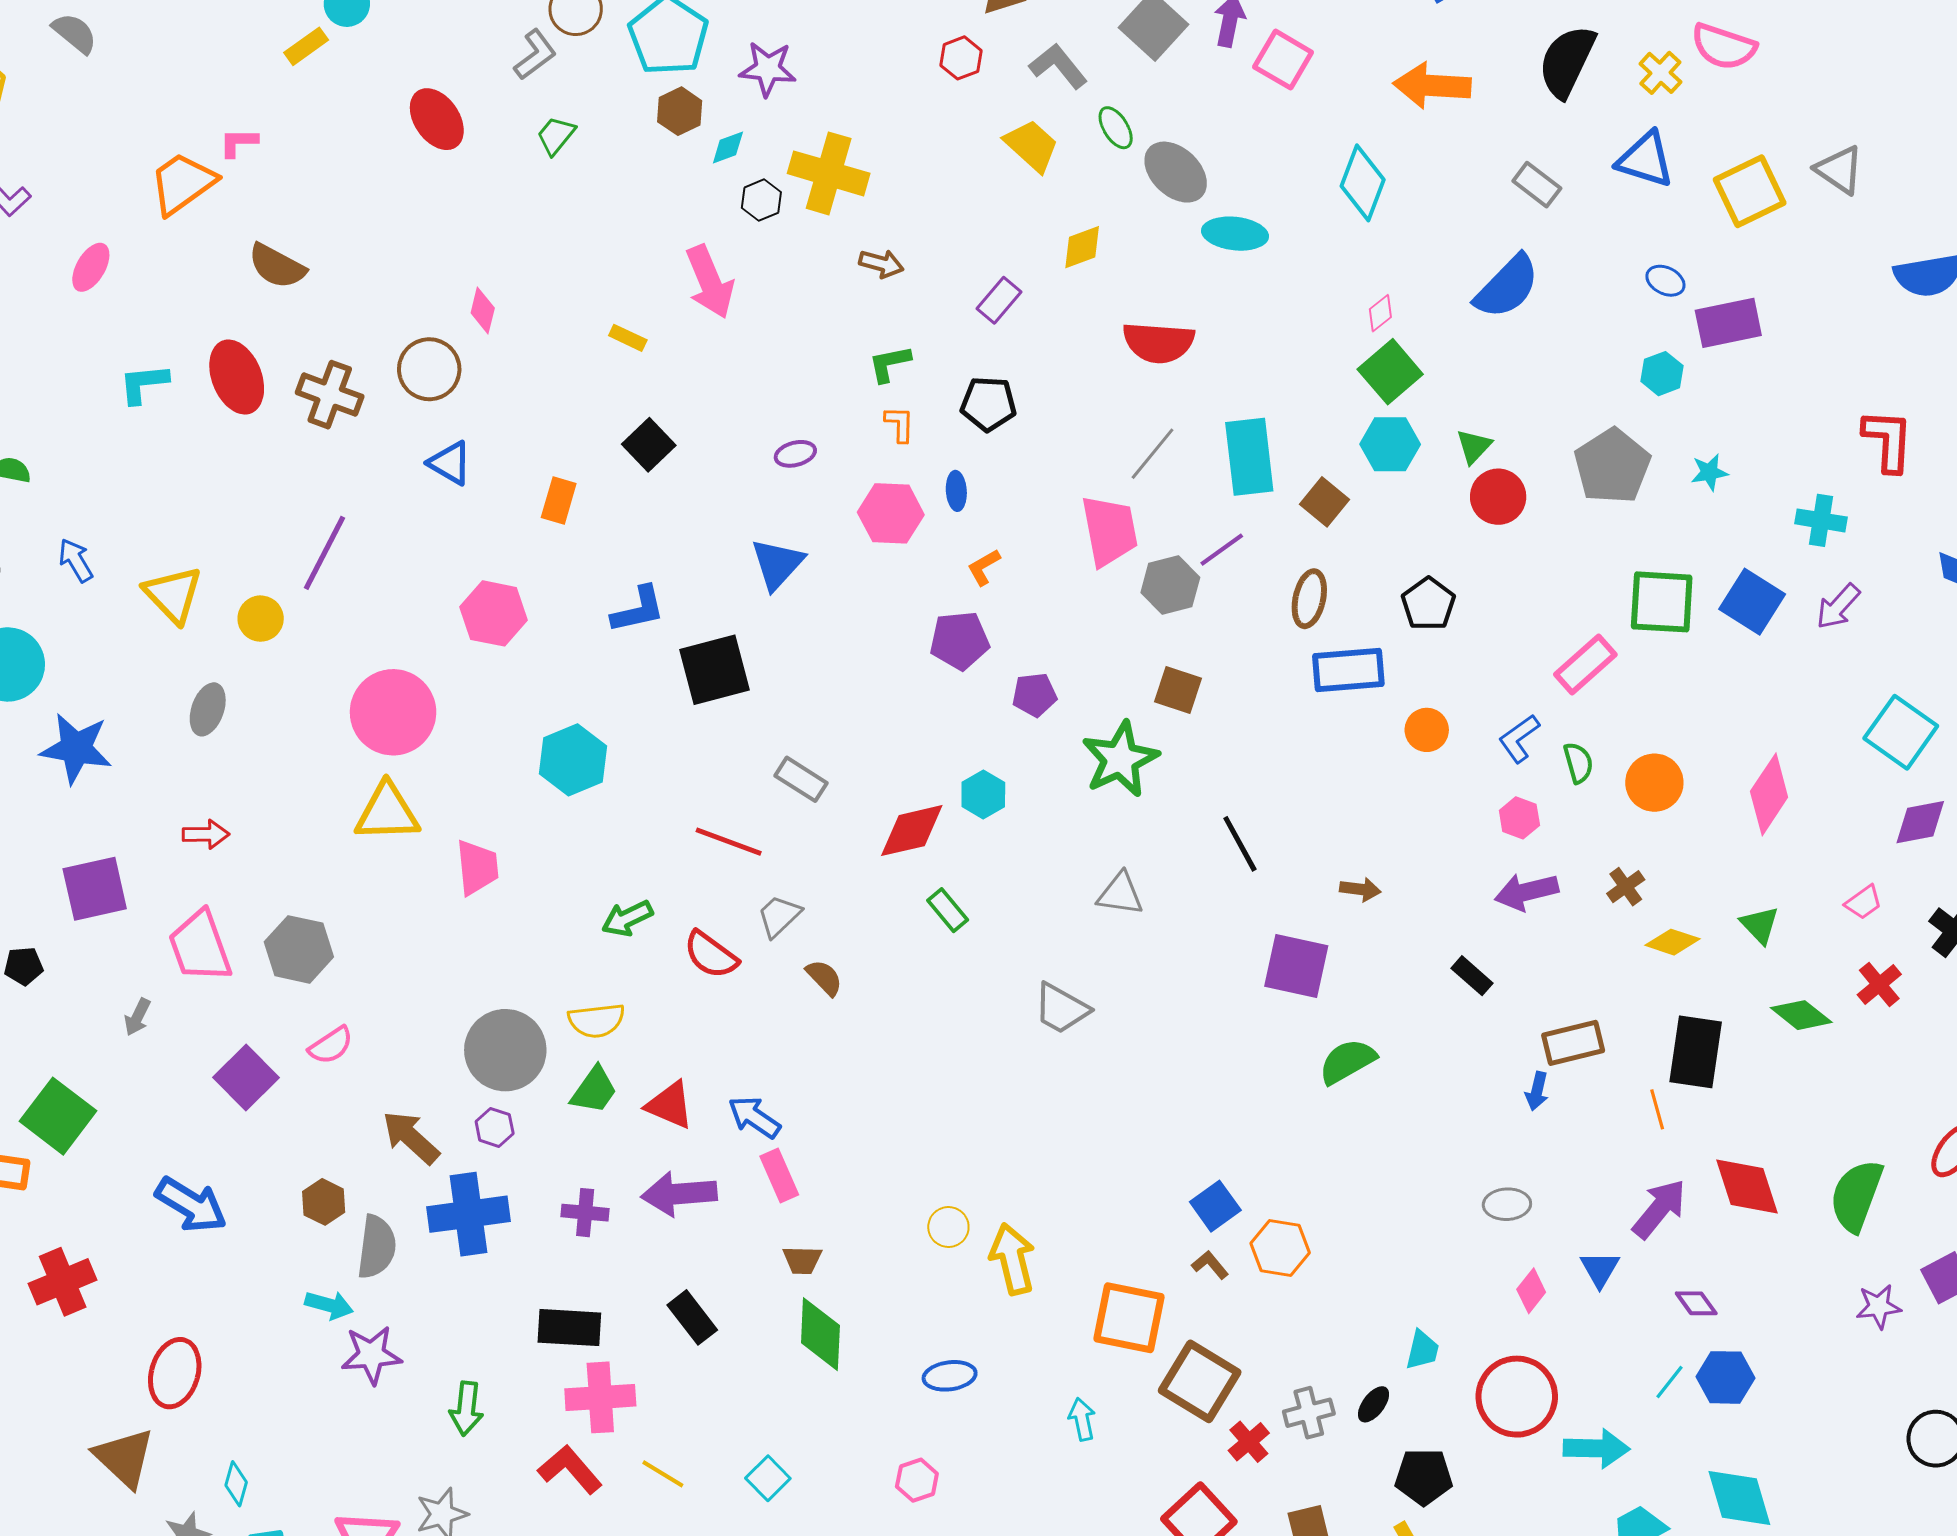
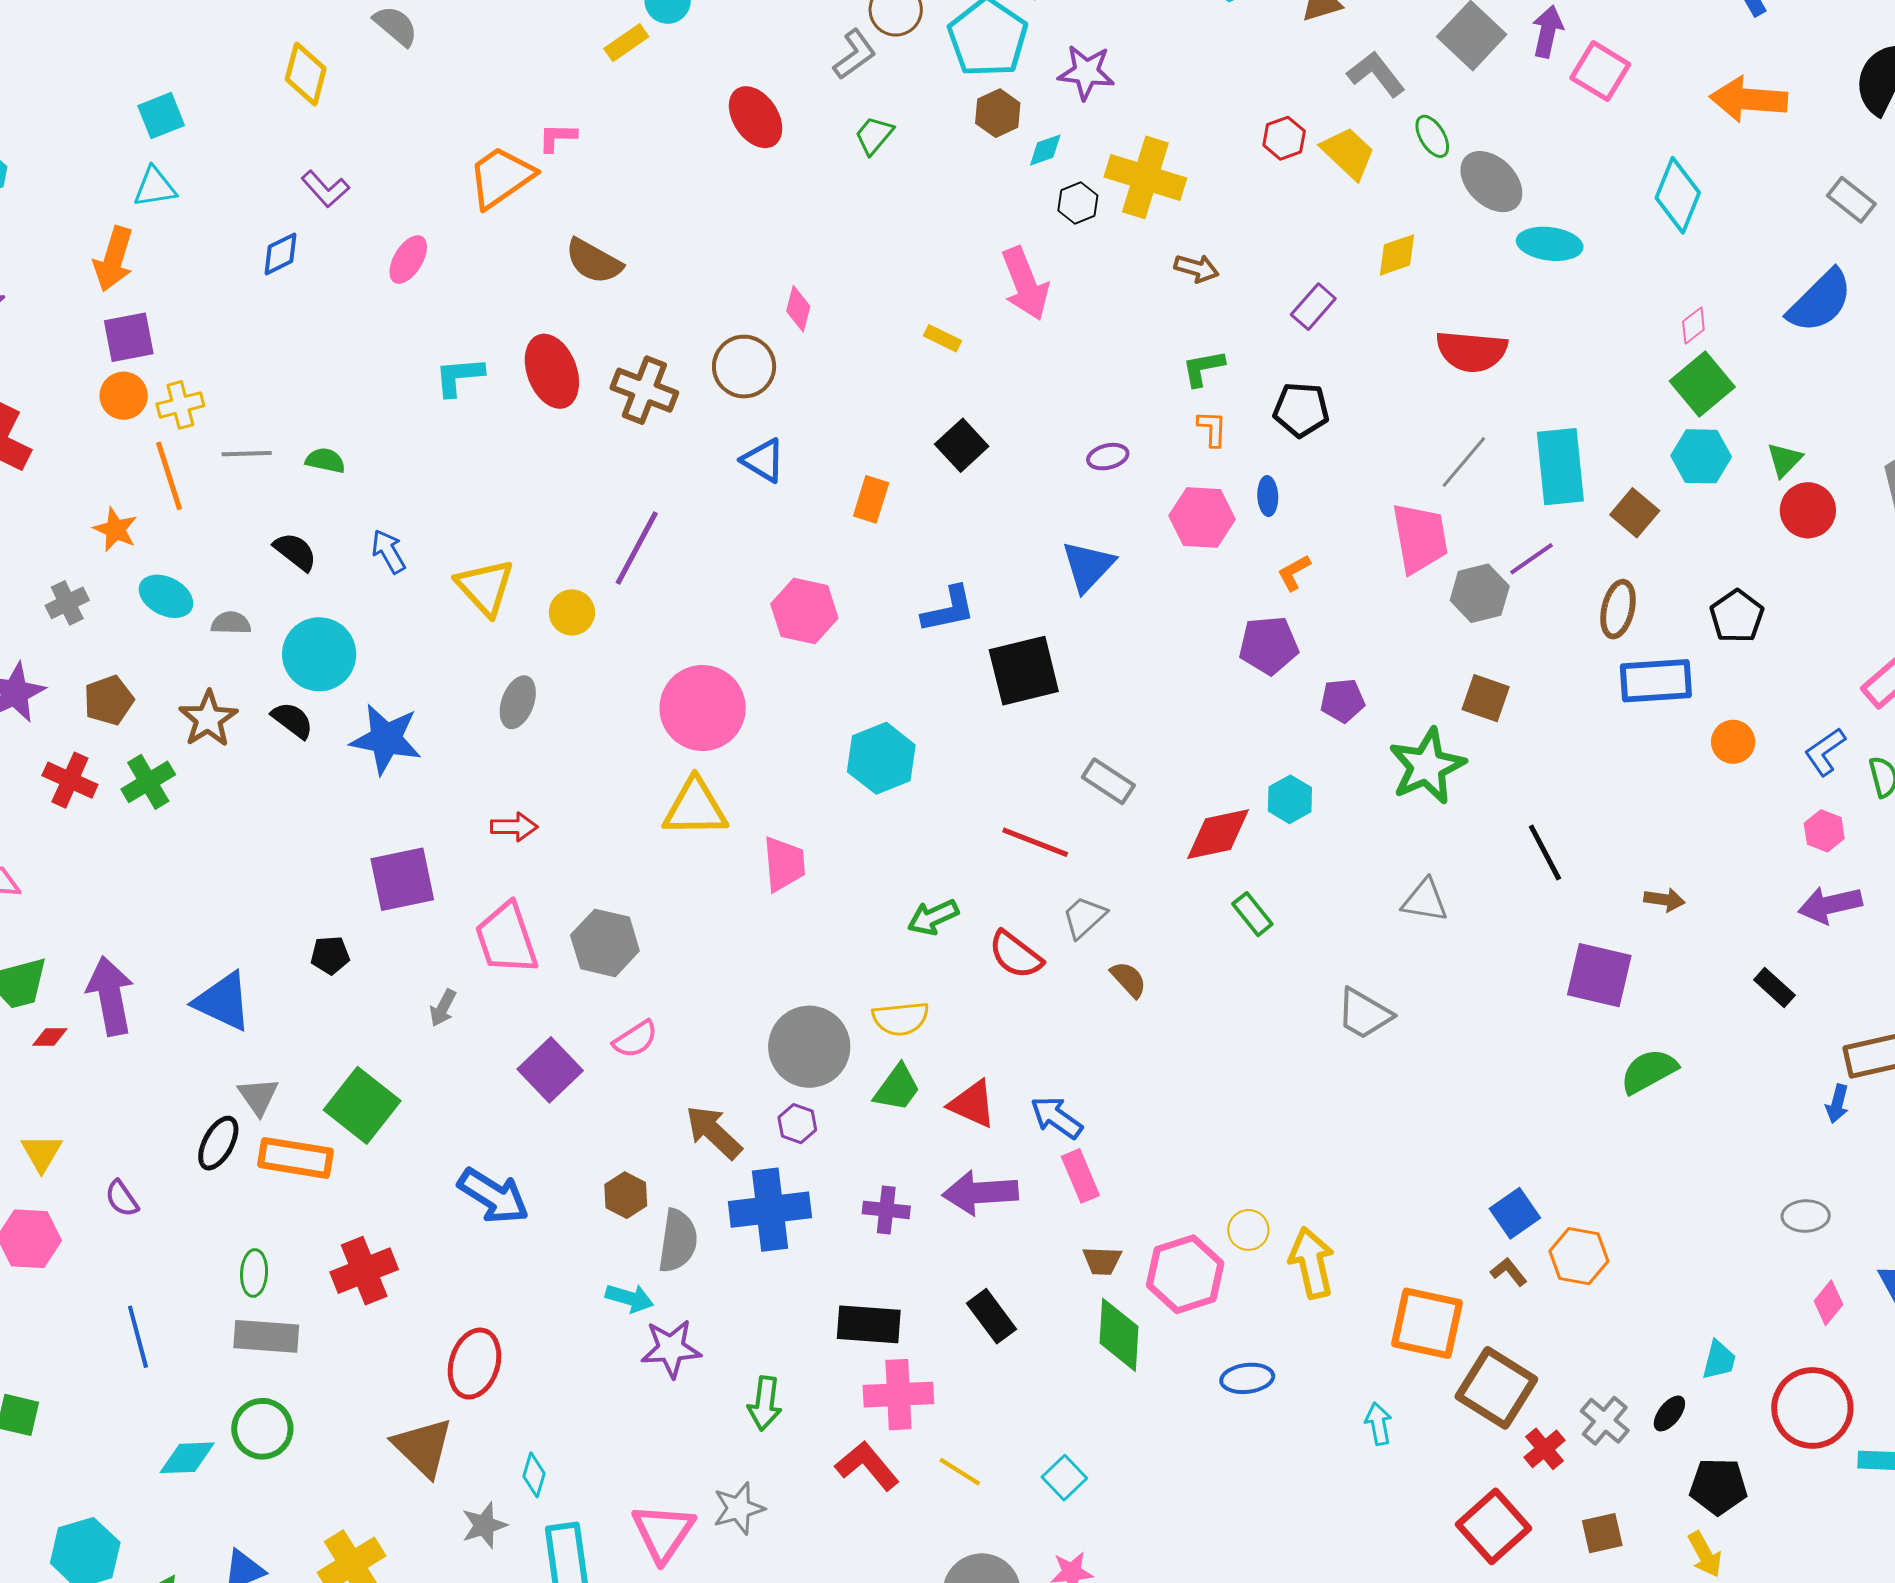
red hexagon: (961, 58) -> (1284, 138), moved
gray cross: (1309, 1413) -> (1605, 1421), turned -36
pink hexagon: (917, 1480) -> (1185, 1274), moved, size x1.8

